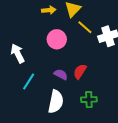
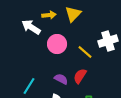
yellow line: (85, 27) -> (85, 52), moved
white arrow: (18, 53) -> (31, 27), moved, turned -30

